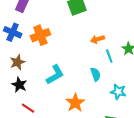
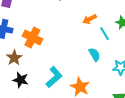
orange cross: (40, 35) -> (32, 37), moved, turned -30
cyan L-shape: (55, 75) -> (54, 77), moved

